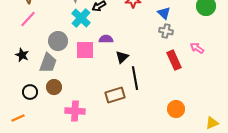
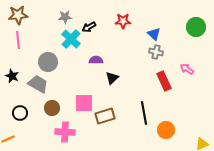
pink line: (28, 19) -> (18, 40), turned -48
pink square: (85, 50) -> (84, 103), moved
gray trapezoid: (48, 63) -> (38, 84), turned -80
black line: (135, 78) -> (144, 113), moved
brown circle: (54, 87) -> (52, 108), moved

